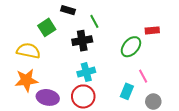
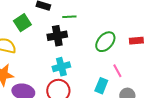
green line: (94, 21) -> (69, 17), turned -64
red rectangle: (152, 30) -> (136, 41), moved

